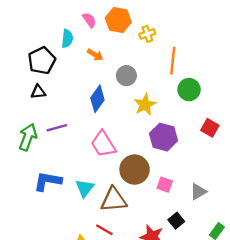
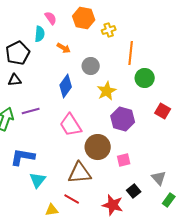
pink semicircle: (89, 20) -> (51, 18), moved
pink square: (165, 185) -> (124, 160), turned -32
cyan triangle: (85, 188) -> (38, 180), moved
gray triangle: (198, 192) -> (159, 178), moved, turned -42

